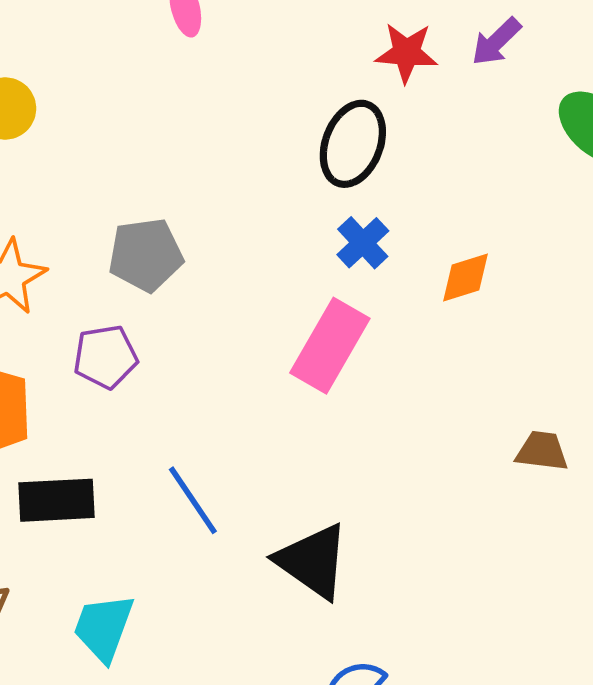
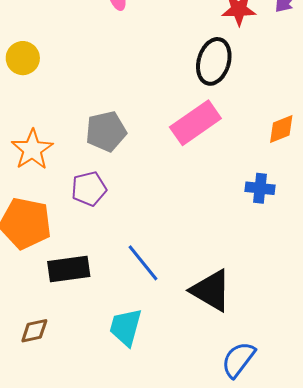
blue cross: (363, 243) -> (260, 188), moved, turned -36
pink rectangle: (330, 346) -> (195, 123), moved, turned 30
cyan trapezoid: (104, 628) -> (126, 327), moved

